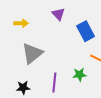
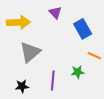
yellow arrow: (21, 23) -> (18, 22), size x1.6

